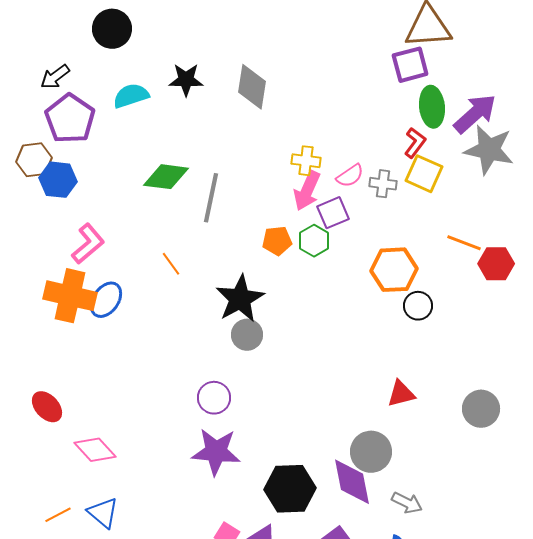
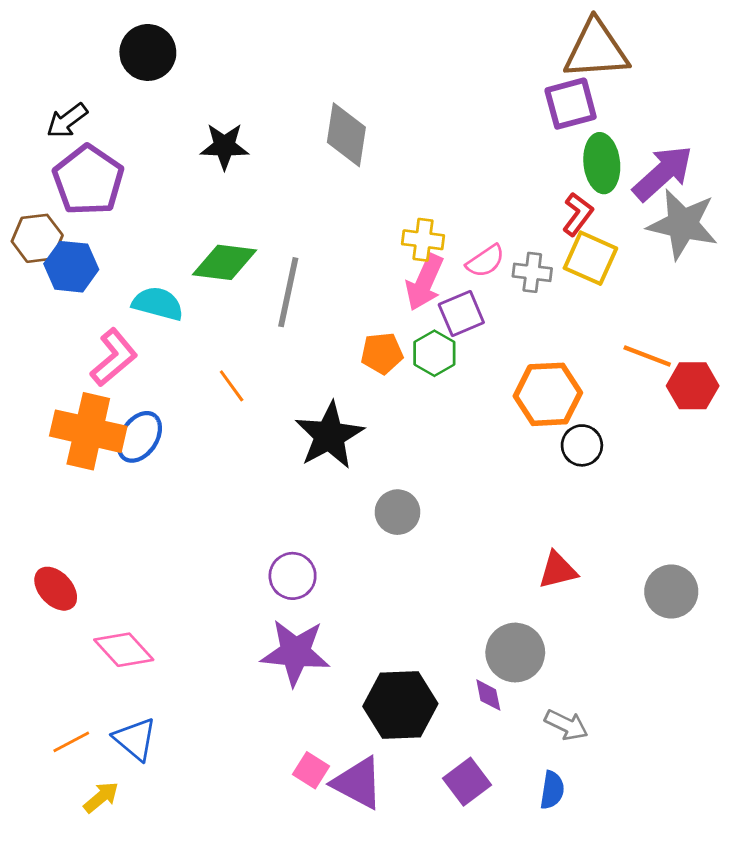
black star: (186, 80) -> (224, 146), moved
cyan semicircle: (131, 96) -> (158, 304), moved, turned 33
gray circle: (247, 335) -> (398, 512), moved
purple diamond: (352, 482) -> (488, 695), size x0.5

